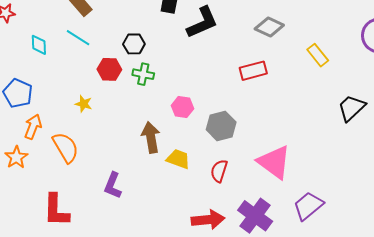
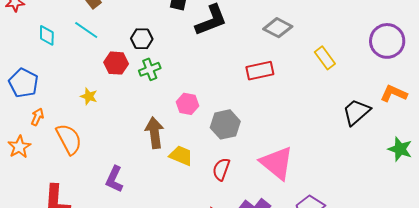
green cross: (143, 74) -> (150, 69), turned -35
orange arrow: (33, 127) -> (37, 117), size x0.7

